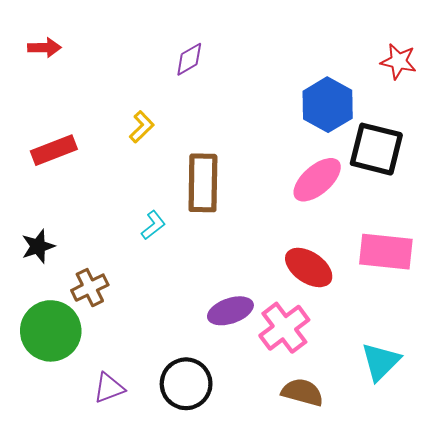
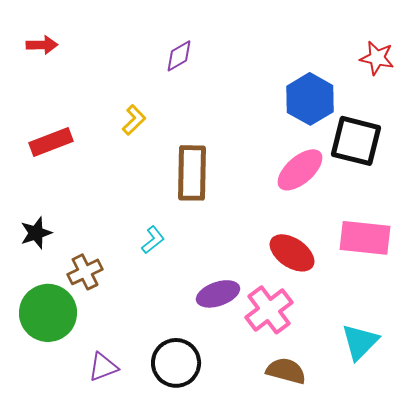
cyan L-shape: (153, 225) -> (153, 240), moved

